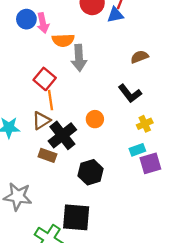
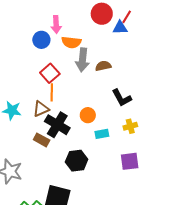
blue circle: (26, 19) -> (41, 40), moved
brown semicircle: (139, 57) -> (103, 66), moved
black cross: (62, 135) -> (57, 125), turned -30
cyan rectangle: (137, 150) -> (102, 134), moved

